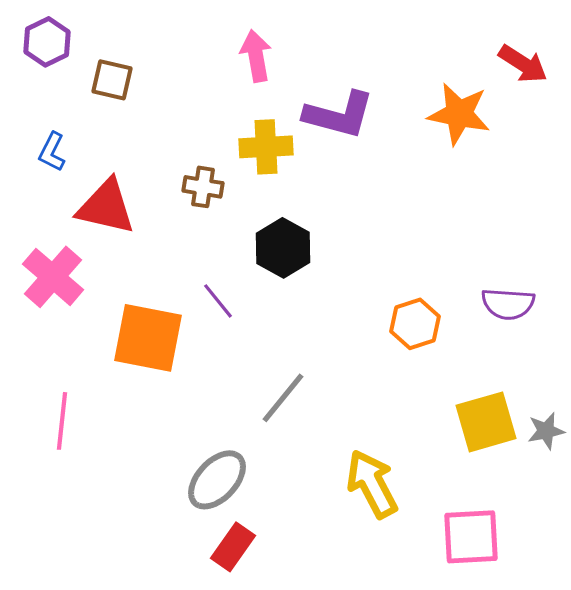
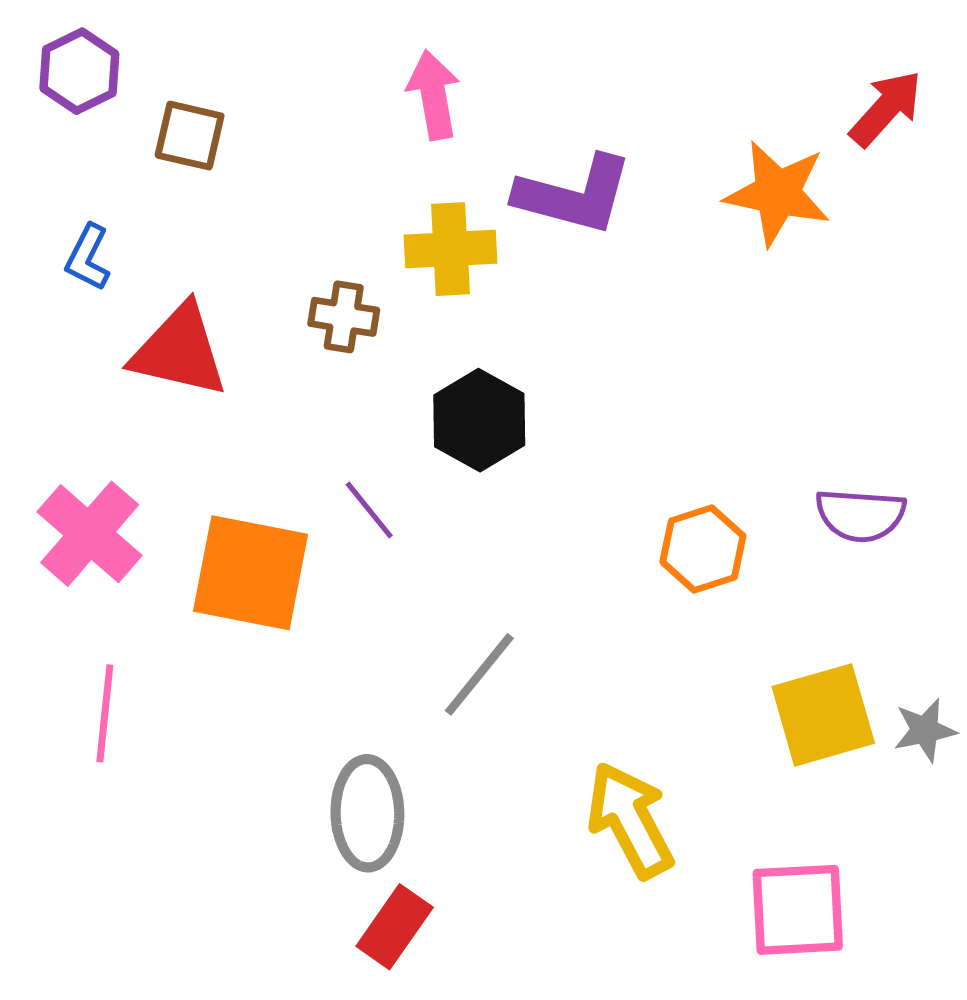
red arrow: (523, 64) -> (886, 108), turned -81
pink cross: (53, 277) -> (90, 534), moved
gray ellipse: (217, 480) -> (367, 813), turned -44

